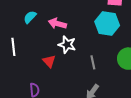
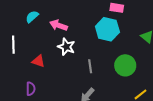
red triangle: (49, 61) -> (38, 61), moved, turned -32

